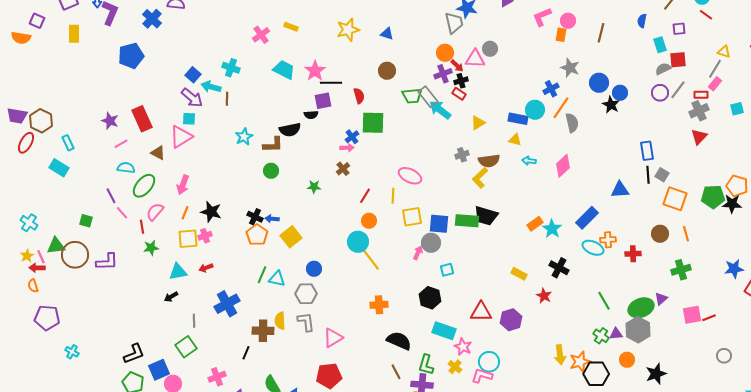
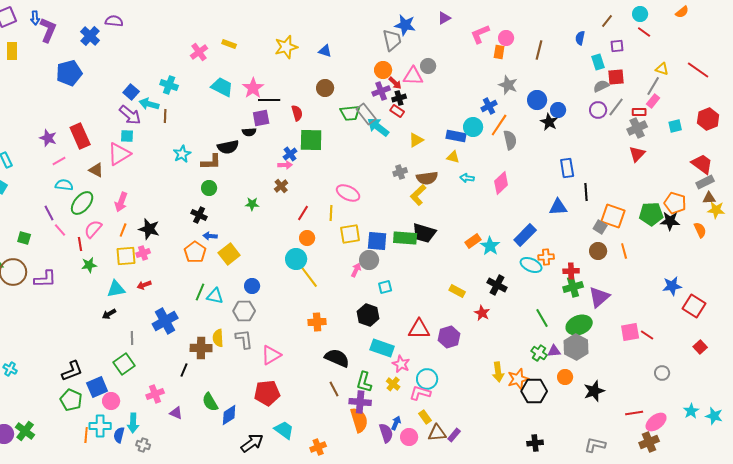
blue rectangle: (647, 151) -> (567, 168), moved
gray square: (662, 175) -> (600, 227), moved
black cross: (255, 217) -> (199, 215), moved
green cross: (681, 270) -> (573, 287), moved
purple triangle: (661, 299) -> (599, 297), moved, size x1.6
red line: (709, 318) -> (647, 335), turned 56

